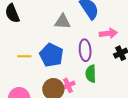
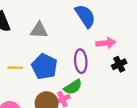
gray triangle: (63, 22) -> (39, 30), moved
green semicircle: (91, 74) -> (73, 87), moved, turned -120

